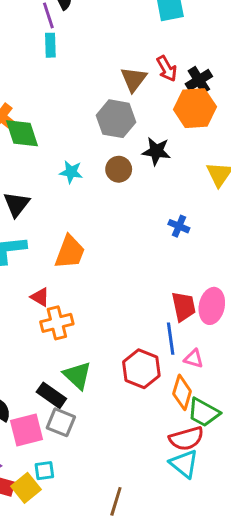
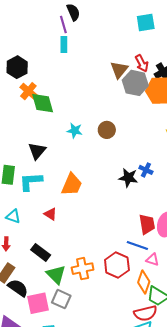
gray hexagon: (116, 119) -> (135, 83), moved
black star: (156, 151) -> (128, 178), moved
orange cross: (57, 323) -> (83, 269), moved
blue line: (171, 339) -> (137, 245), turned -65
green triangle: (77, 375) -> (56, 275), moved
black rectangle: (51, 395) -> (41, 252), moved

